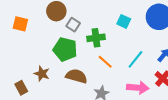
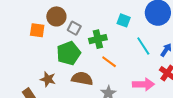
orange square: (20, 24) -> (37, 30), moved
green pentagon: (65, 49) -> (69, 53), turned -30
cyan line: (135, 59) -> (143, 46), moved, turned -66

